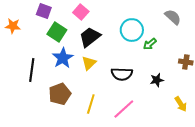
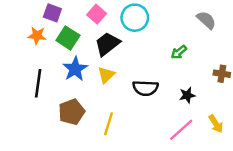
orange star: (13, 26) -> (37, 36), moved
cyan circle: (132, 30) -> (135, 18), moved
pink line: (124, 109) -> (181, 130), moved

